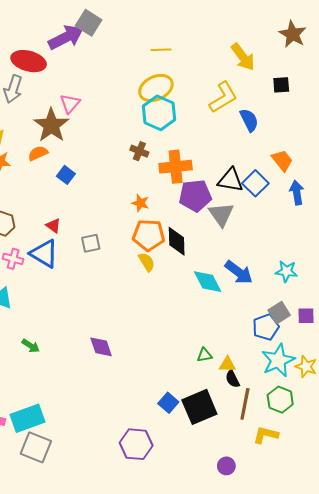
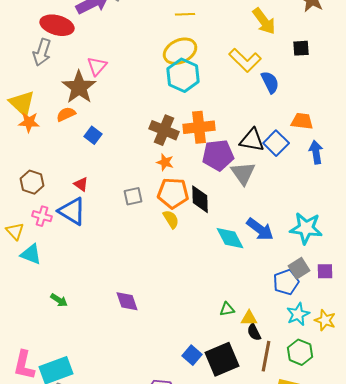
yellow L-shape: (223, 97) -> (245, 60), turned 76
brown cross: (139, 151) -> (164, 130), moved, size x1.6
orange trapezoid: (282, 160) -> (302, 121), turned -45
gray square: (91, 243) -> (133, 196), moved
cyan star: (286, 271) -> (306, 228), size x1.5
cyan star: (278, 360) -> (298, 314), size x0.7

